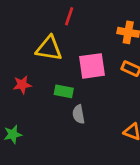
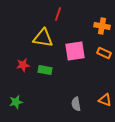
green rectangle: (64, 91) -> (45, 70), moved
gray semicircle: (79, 114) -> (76, 104), moved

